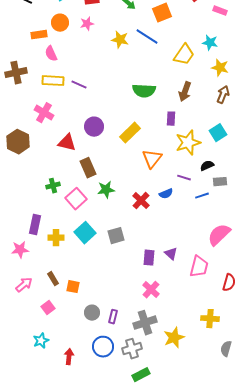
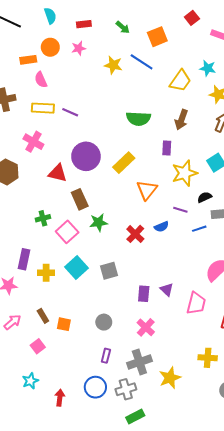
purple circle: (94, 127) -> (86, 156), size x1.4
gray circle: (92, 313) -> (104, 322), moved

